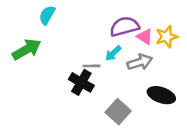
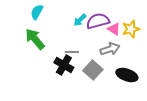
green arrow: (27, 49) -> (35, 39), moved, turned -100
cyan arrow: (113, 53) -> (80, 20), moved
gray square: (118, 112) -> (93, 70), moved

